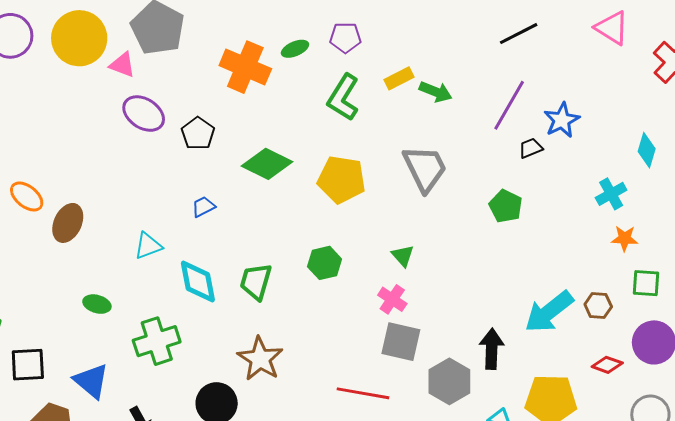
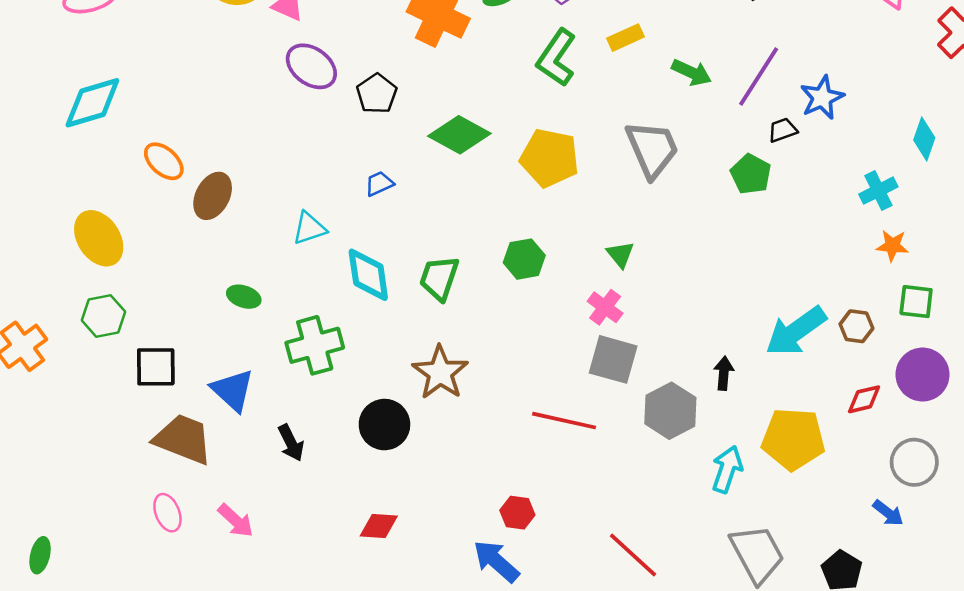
green arrow: (436, 92) -> (691, 72), moved
green pentagon: (506, 206) -> (751, 174), moved
black arrow: (492, 349) -> (724, 373), size x0.7
red diamond: (607, 365) -> (864, 399), turned -36

